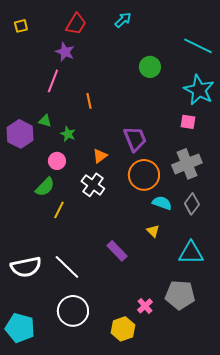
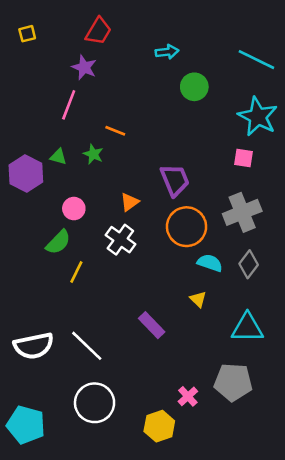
cyan arrow: (123, 20) -> (167, 52), moved, turned 36
orange line: (89, 101) -> (115, 131), turned -56
green star: (68, 134) -> (93, 154), moved

